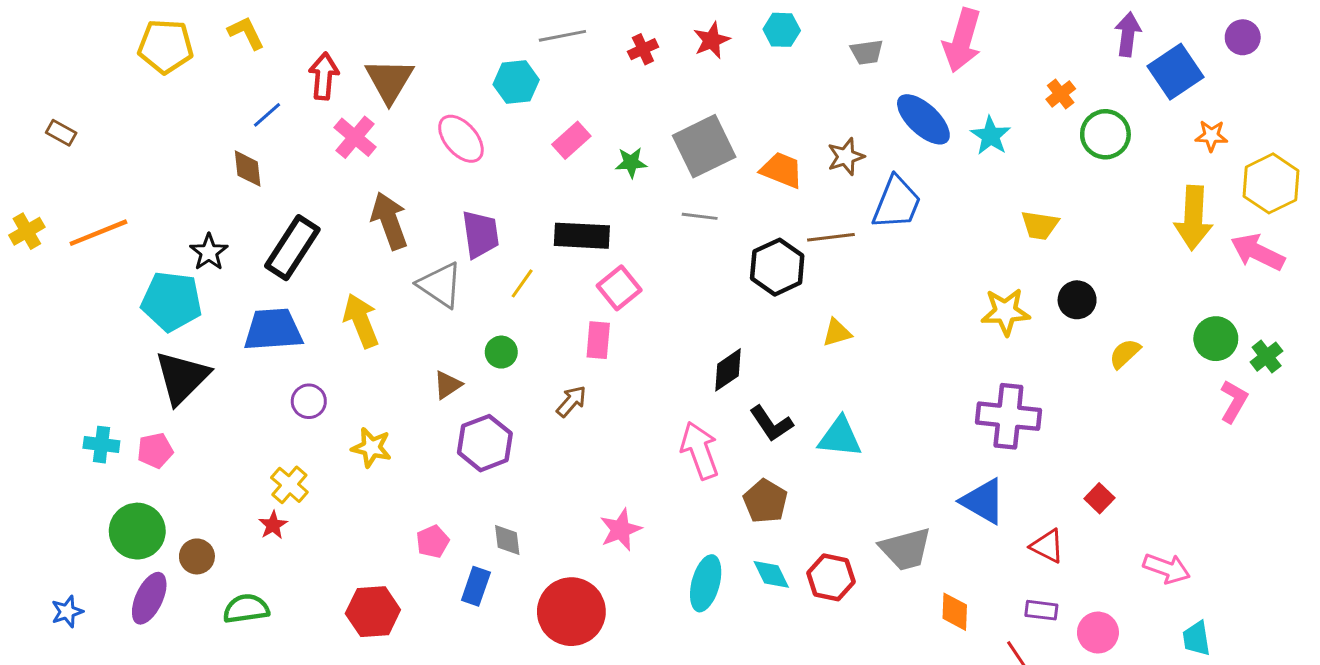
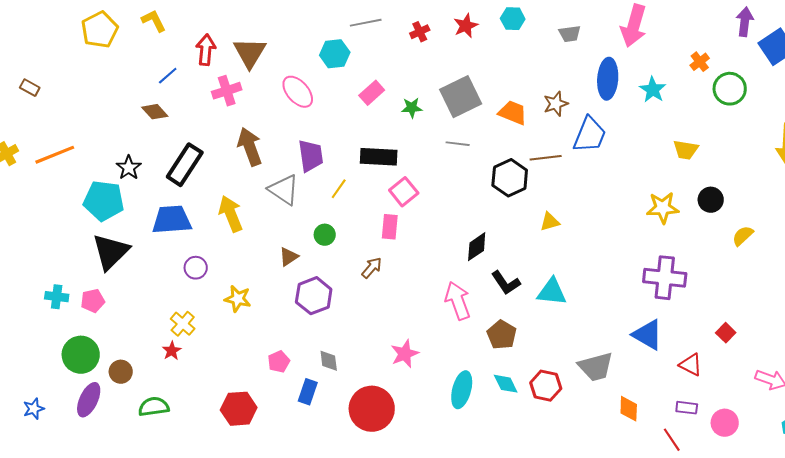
yellow pentagon: (166, 46) -> (100, 30), turned -30
blue ellipse: (923, 119) -> (608, 79), turned 51
pink cross: (355, 137) -> (227, 91), turned 32
brown diamond: (248, 169) -> (155, 112), turned -36

